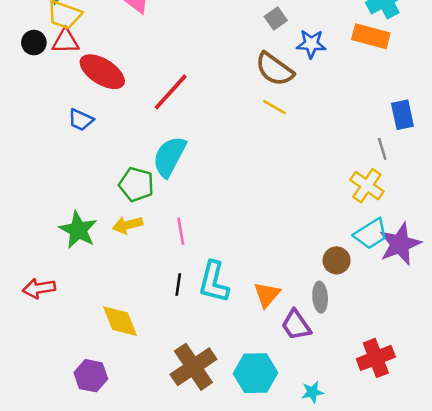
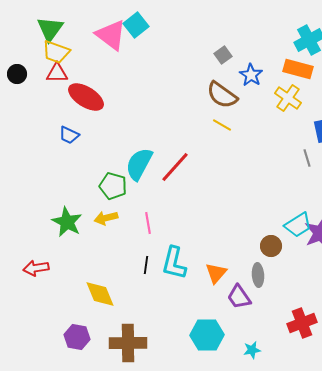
black circle: (34, 43) -> (17, 74), moved
blue star: (311, 44) -> (251, 75), turned 30
red line: (171, 92) -> (175, 167), moved
yellow cross: (367, 186) -> (288, 98), moved
brown cross: (193, 367) -> (128, 343), moved, turned 33

